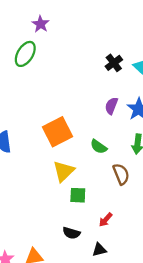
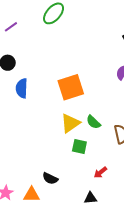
green semicircle: (99, 147) -> (93, 122), moved
black semicircle: (71, 233) -> (50, 178), moved

